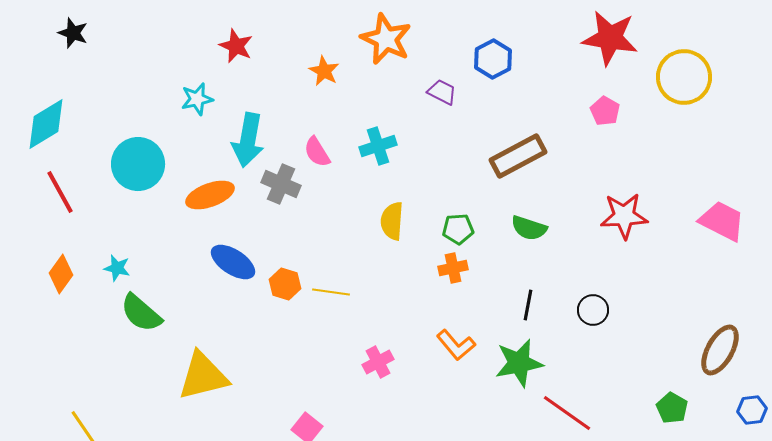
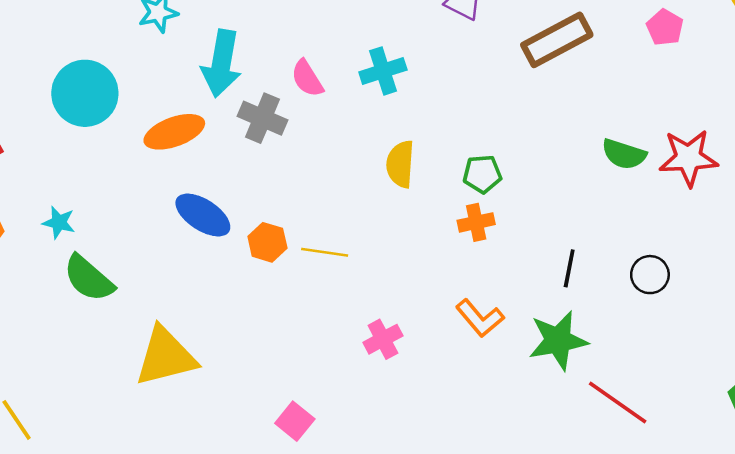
brown rectangle: (518, 156) -> (557, 40), moved
green semicircle: (529, 228) -> (624, 154), moved

